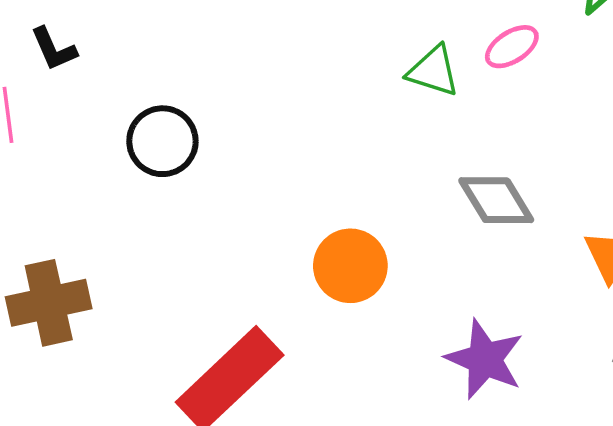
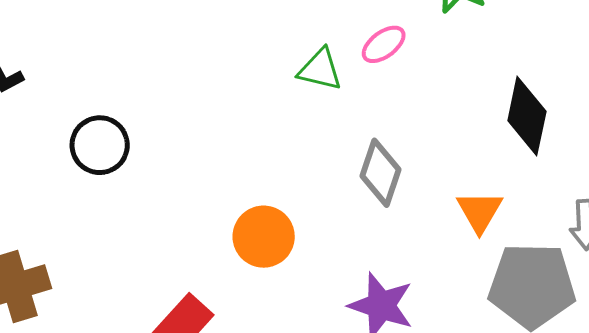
gray diamond: (496, 200) -> (380, 173), turned 54

